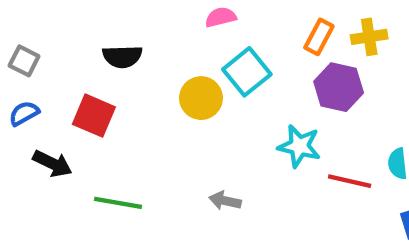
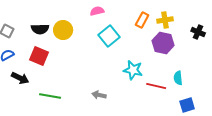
black semicircle: (122, 57) -> (40, 29), moved
purple hexagon: (339, 87) -> (163, 43), moved
yellow circle: (201, 98) -> (63, 30), moved

